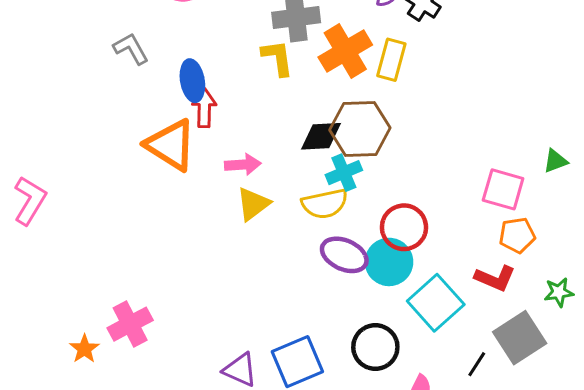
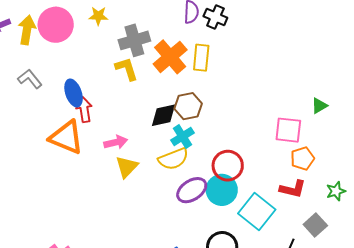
brown hexagon: (360, 129) -> (188, 106), size x0.7
purple ellipse: (344, 255) -> (192, 190), turned -48
gray square: (520, 338) -> (315, 225), size x0.7

